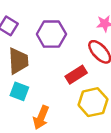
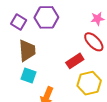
purple hexagon: (51, 34) -> (46, 17), moved

